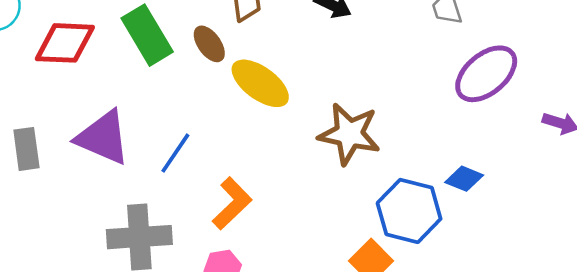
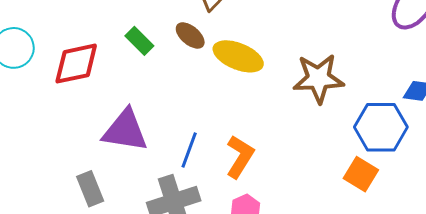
green rectangle: (147, 35) -> (139, 41), size x0.6
gray rectangle: (26, 149) -> (90, 189), moved
blue line: (175, 153) -> (189, 150), moved

